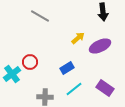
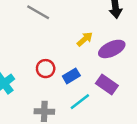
red circle: (30, 62) -> (46, 69), moved
purple rectangle: (105, 88) -> (107, 85), moved

